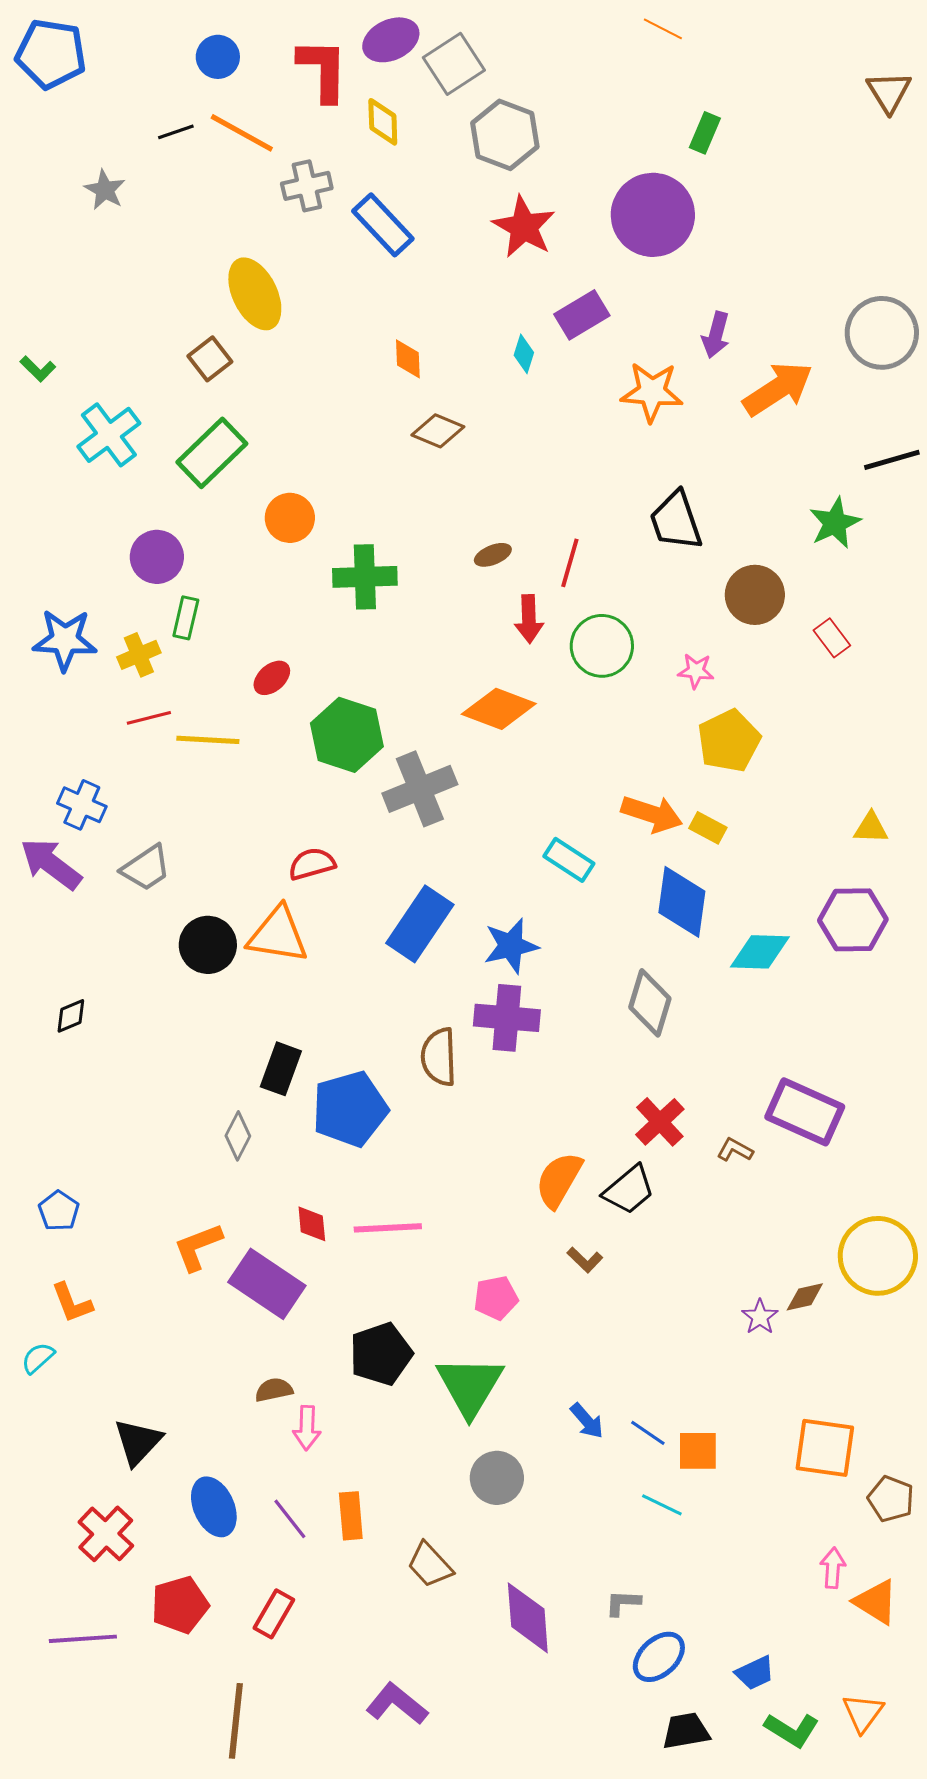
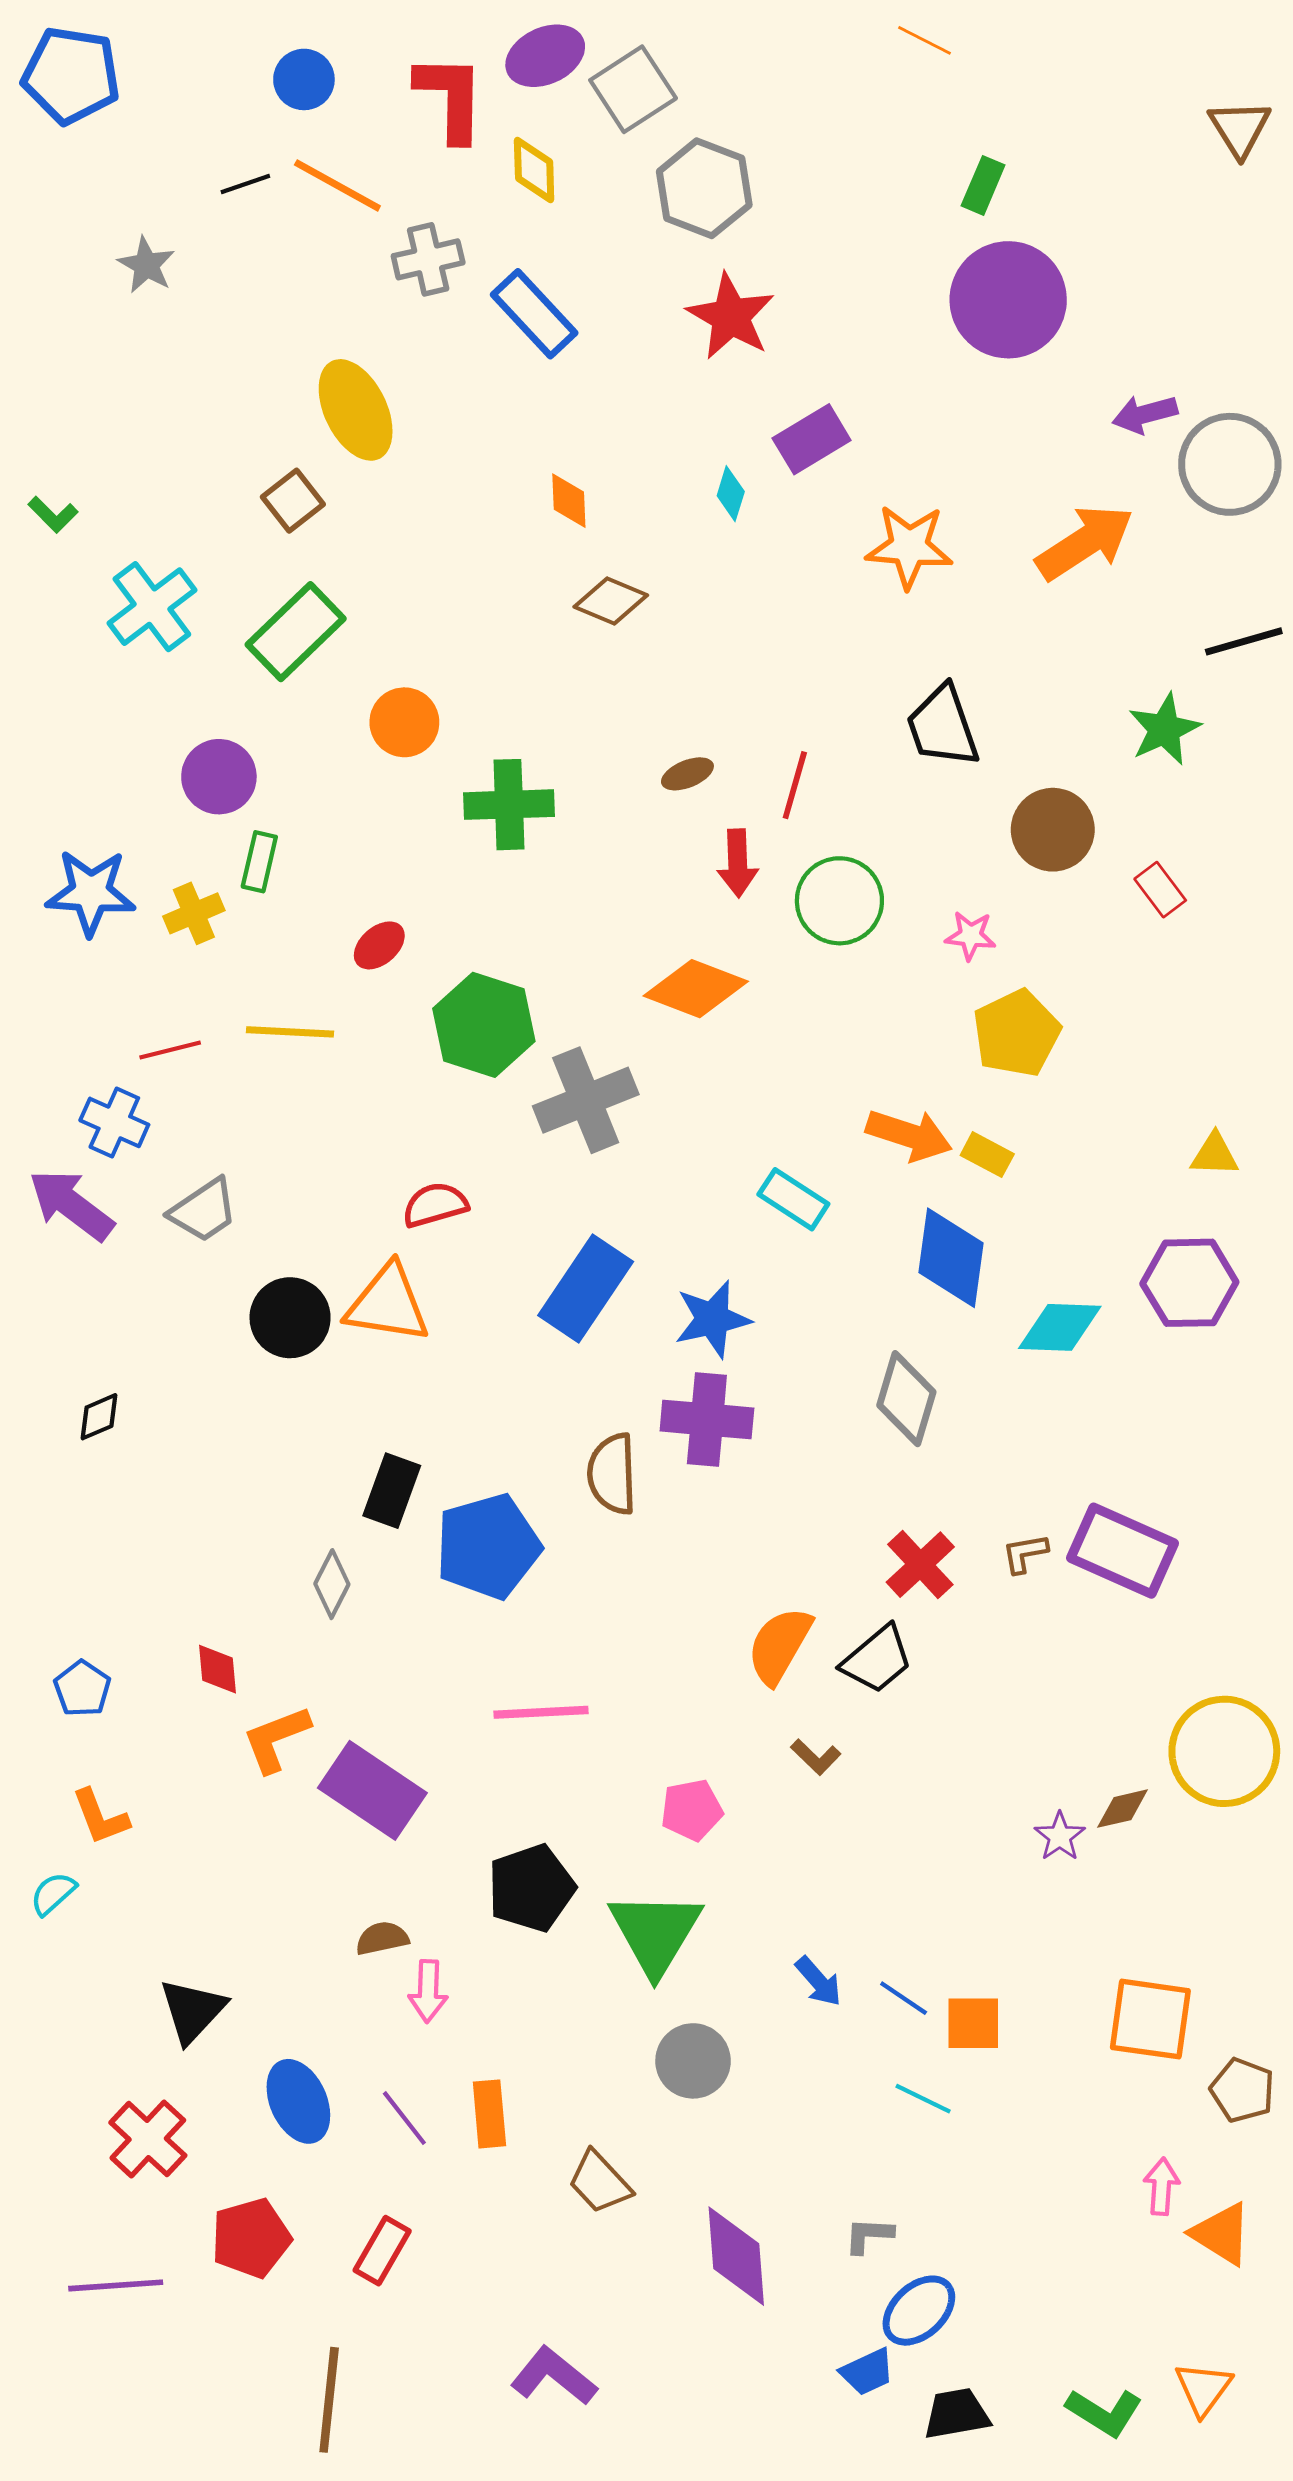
purple circle: (653, 215) -> (1008, 300), moved
purple arrow: (716, 335) -> (1145, 414), moved, turned 60
red line: (149, 718) -> (170, 1050), moved
brown L-shape: (735, 1150) -> (1025, 1553), moved, turned -39
red diamond: (312, 1224) -> (218, 1669), moved
blue trapezoid: (755, 1673) -> (867, 2372), moved

